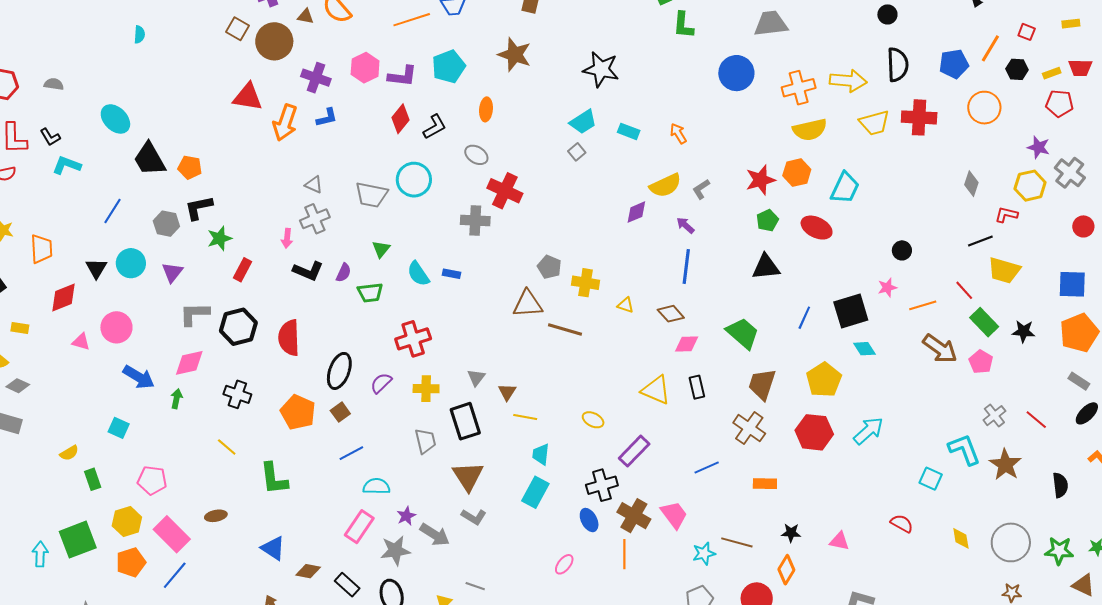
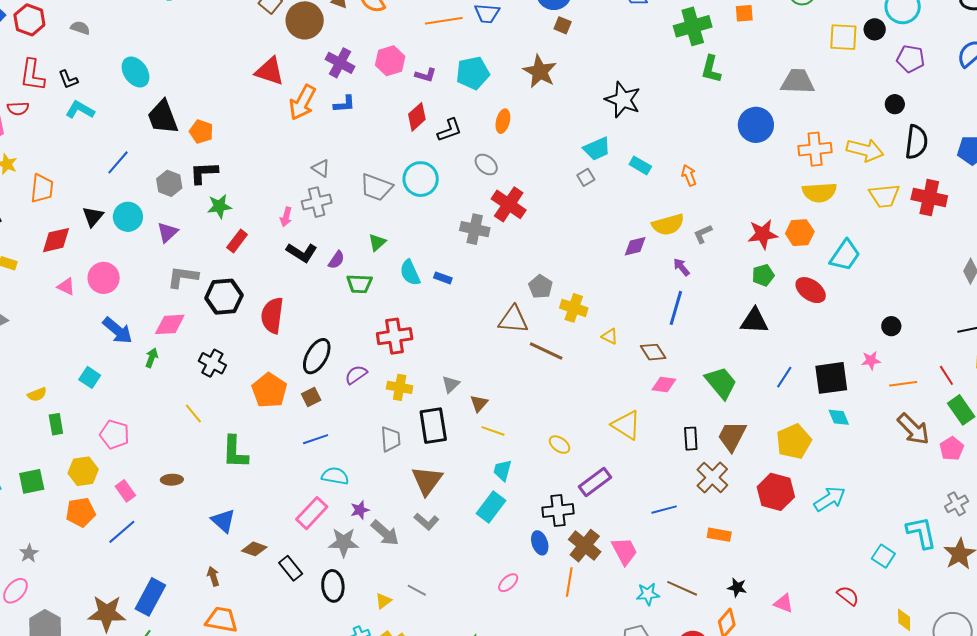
black circle: (887, 14) -> (895, 104), moved
purple L-shape: (402, 76) -> (426, 75), size x0.7
black rectangle: (697, 387) -> (691, 439), moved
pink rectangle: (172, 534) -> (125, 491), size x0.6
green square: (78, 540) -> (32, 481), size x0.7

